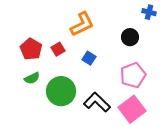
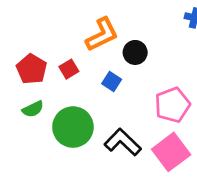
black circle: (130, 37) -> (135, 52), moved

